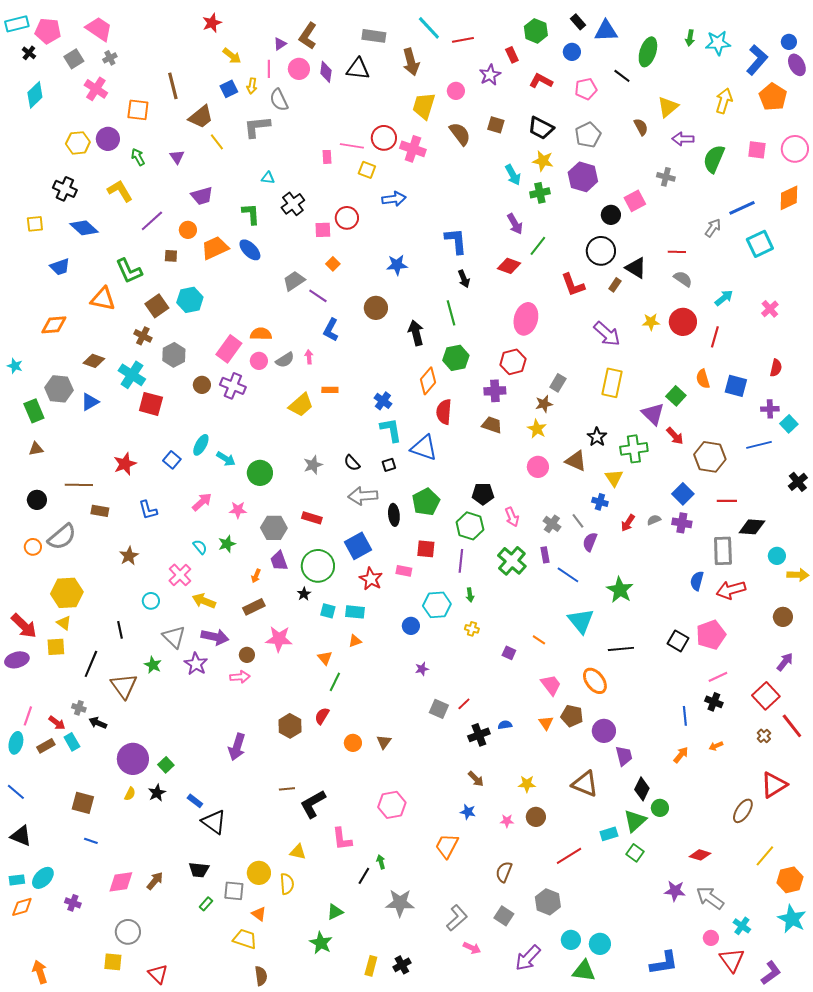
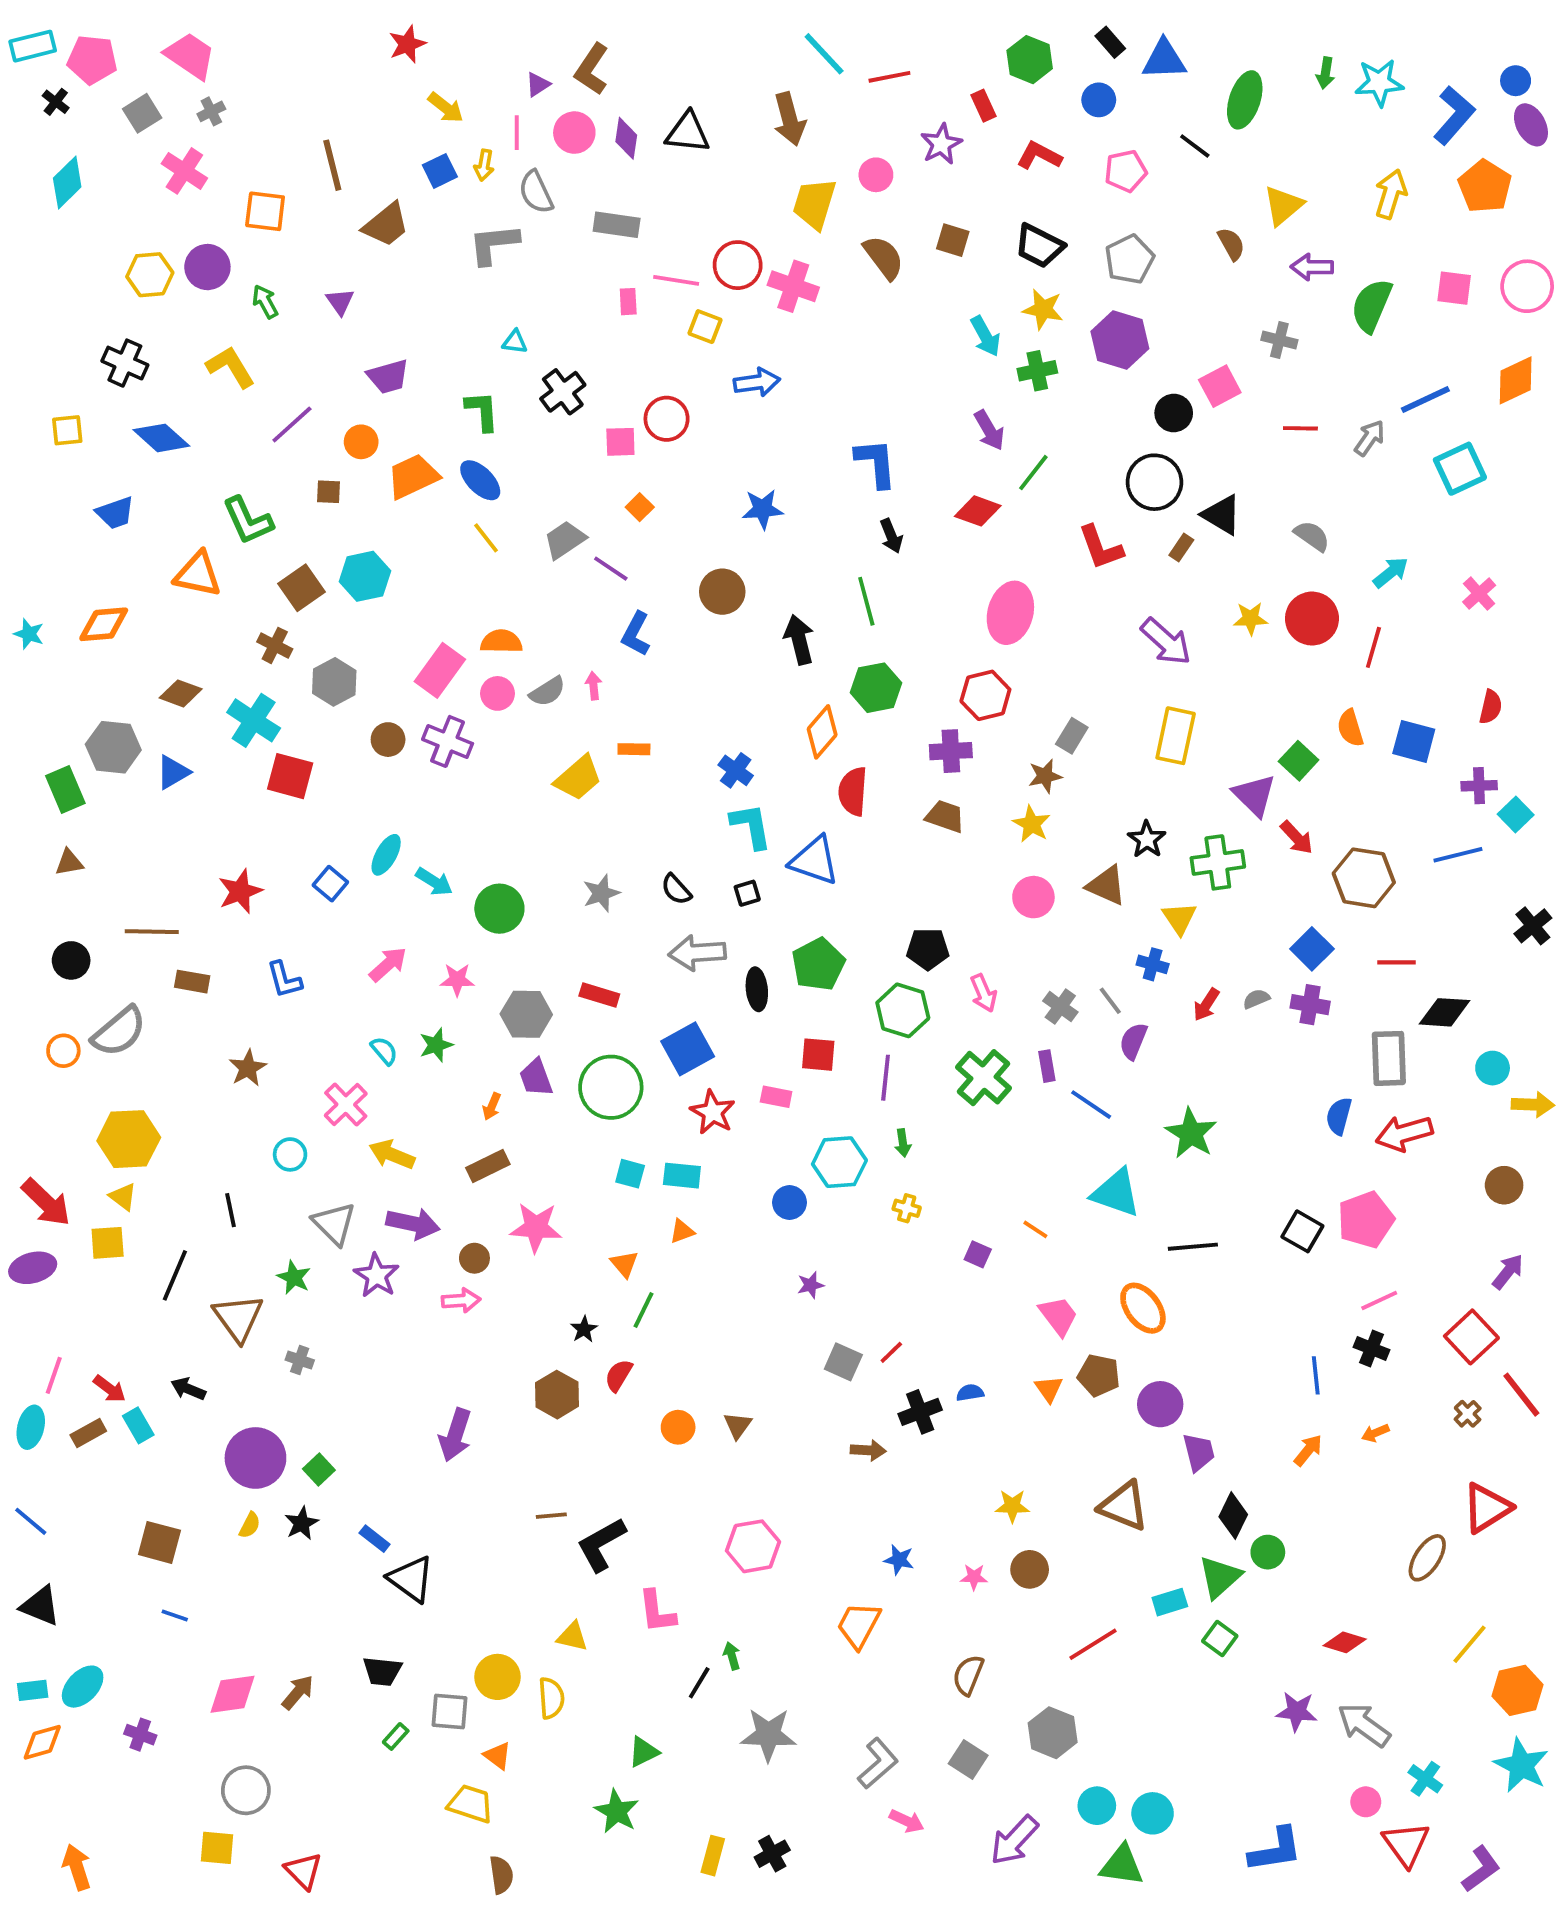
gray rectangle: (374, 36) -> (617, 225), moved
yellow line: (217, 142) -> (486, 538), moved
red line: (677, 252) -> (1300, 428), moved
cyan star: (15, 366) -> (29, 634), moved
black star: (304, 594) -> (584, 1329), moved
cyan triangle: (581, 621) -> (1116, 1193), turned -32
gray cross: (79, 708) -> (300, 1360), moved
brown arrow: (476, 779) -> (868, 1450), moved, turned -42

